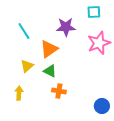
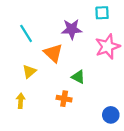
orange triangle: (49, 49) -> (53, 53), turned -42
green triangle: (50, 71) -> (78, 77), moved

